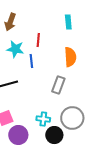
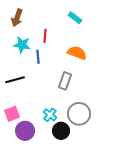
cyan rectangle: (68, 22) -> (75, 18), turned -48
orange semicircle: (70, 57) -> (77, 53), turned -66
cyan cross: (43, 119) -> (50, 115), turned 32

